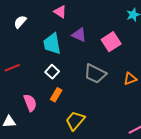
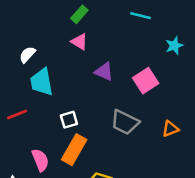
cyan trapezoid: (52, 44) -> (42, 82), moved
white square: (52, 72) -> (69, 120), turned 32
orange rectangle: (56, 95) -> (74, 150), size x1.6

